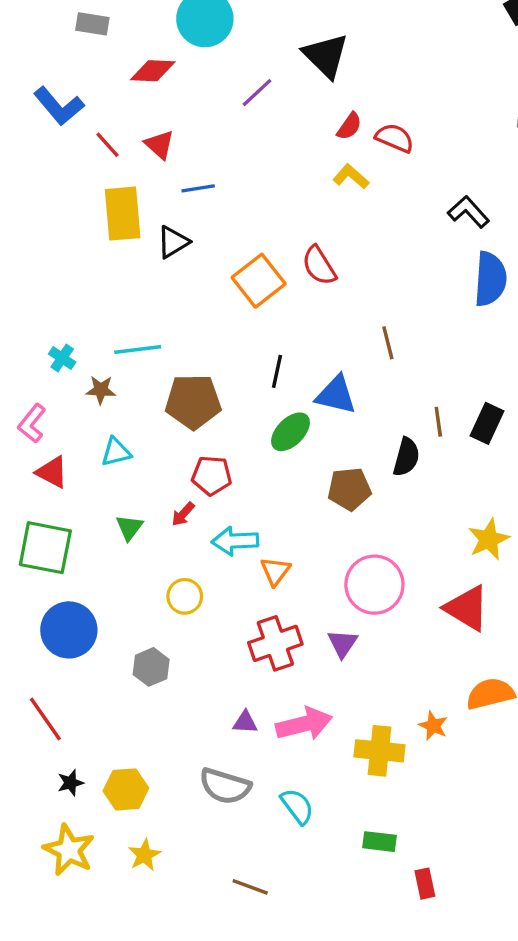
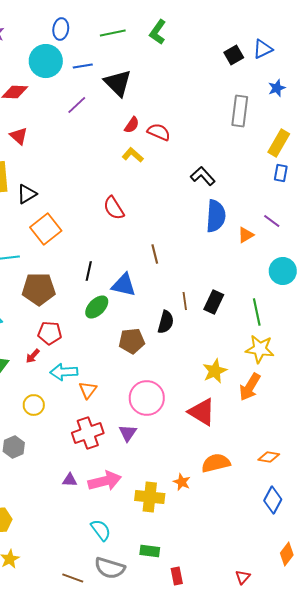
blue line: (198, 188) -> (83, 66), moved
orange square: (259, 281) -> (46, 229), moved
gray semicircle: (225, 786) -> (110, 568), moved

